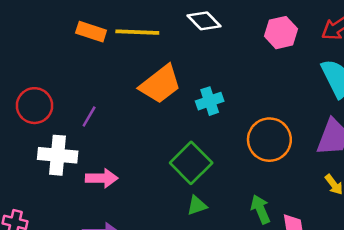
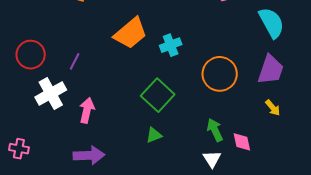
white cross: (58, 155) -> (51, 93), turned -32
pink arrow: (102, 178) -> (87, 110), turned -75
green triangle: (197, 206) -> (154, 135), moved

